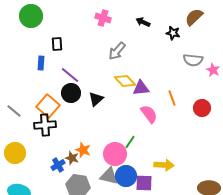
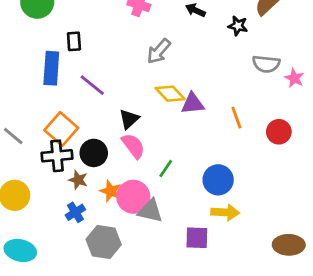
blue rectangle: (41, 63) -> (51, 68), size x1.6
black circle: (71, 93) -> (94, 153), moved
pink semicircle: (149, 114) -> (133, 146), moved
green line: (130, 142) -> (166, 169), moved
pink circle: (115, 154) -> (133, 197), moved
brown star: (72, 158) -> (78, 180), moved
gray triangle: (109, 176) -> (150, 211), moved
blue circle: (126, 176) -> (218, 180), moved

